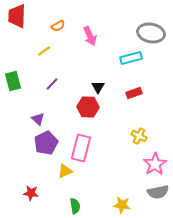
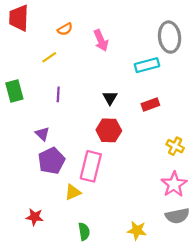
gray ellipse: (151, 33) -> (170, 37), turned 72
purple line: (52, 84) -> (58, 94), turned -40
red hexagon: (88, 107) -> (109, 130), moved
yellow cross: (139, 136) -> (175, 146), moved

